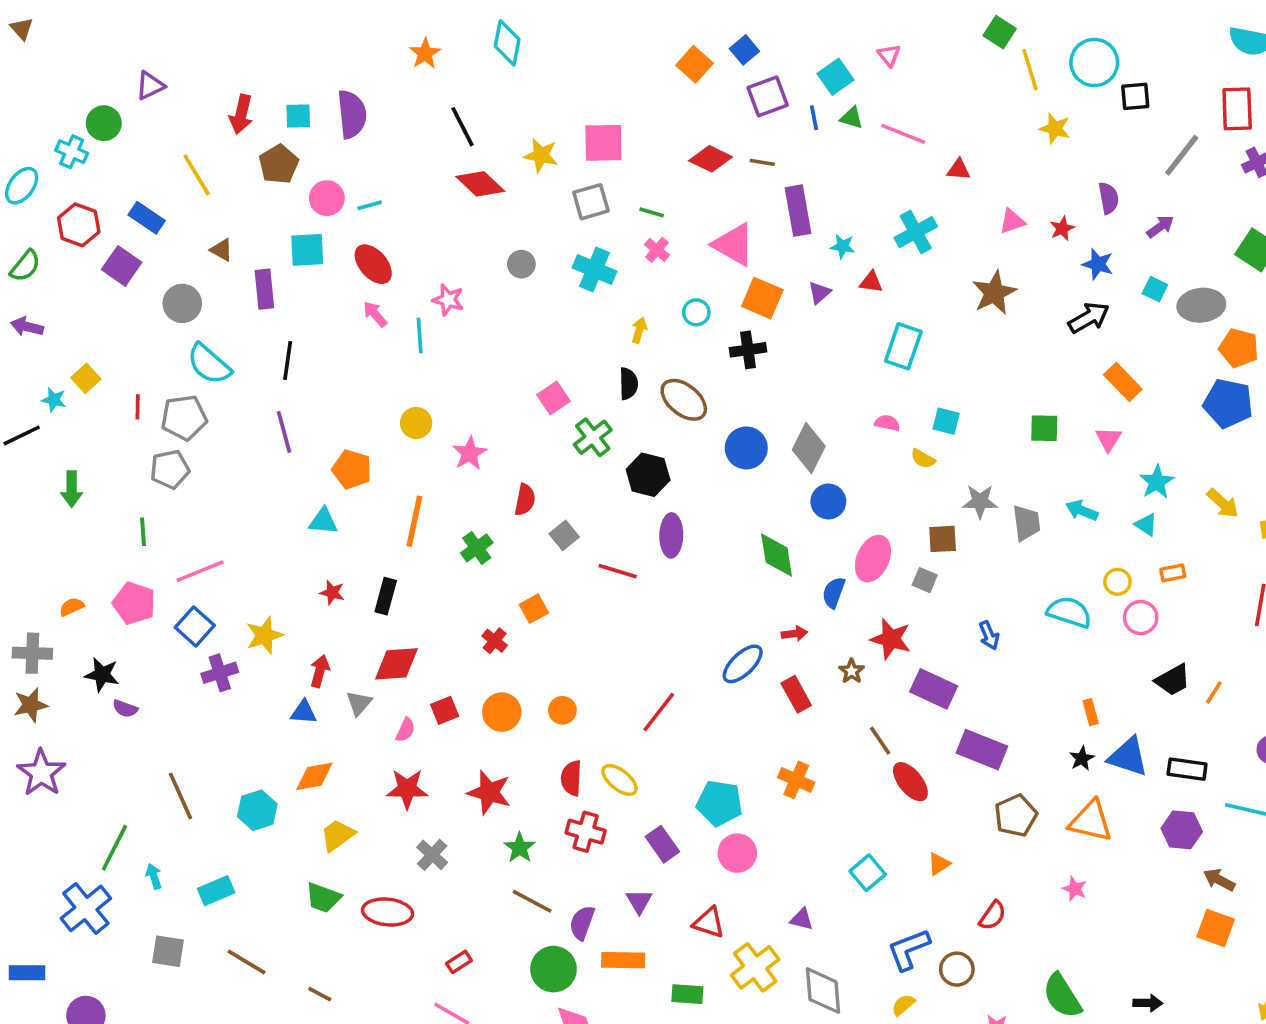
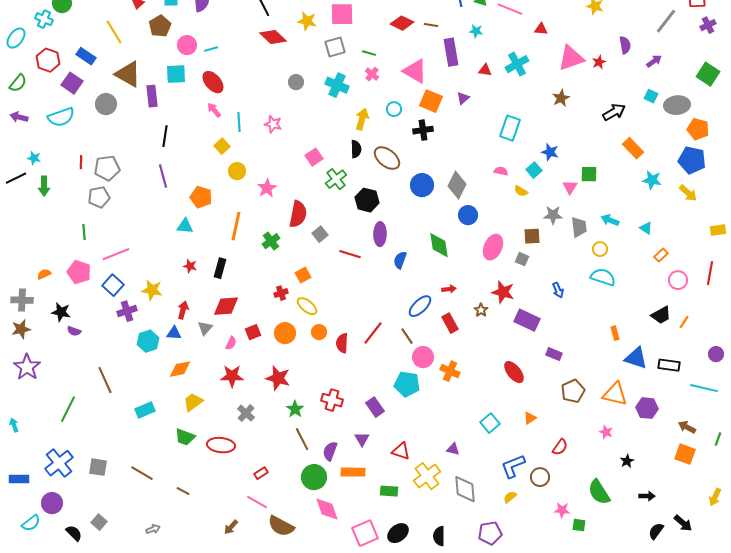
pink triangle: (1012, 221) -> (571, 58), size x1.8
cyan star: (843, 246) -> (476, 31), moved
brown triangle: (222, 250) -> (128, 74), size x2.0
blue star: (1098, 264) -> (550, 152), moved
red triangle: (871, 282) -> (485, 70), moved
brown star: (994, 293) -> (561, 98), size x0.7
pink star: (448, 300) -> (273, 124), moved
yellow arrow: (639, 330) -> (362, 119), size x1.5
cyan semicircle: (209, 364) -> (61, 117), moved, turned -60
yellow square: (86, 378) -> (222, 146), moved
cyan square: (946, 421) -> (534, 170), turned 35
pink triangle: (1109, 439) -> (570, 187), moved
cyan star: (1157, 482) -> (652, 180), moved, turned -30
green arrow: (72, 489) -> (44, 186), moved
red semicircle: (525, 500) -> (298, 214), size x1.5
yellow arrow: (1223, 503) -> (688, 193), moved
orange rectangle: (1173, 573) -> (661, 255), turned -32
yellow circle: (1117, 582) -> (600, 249), moved
blue semicircle: (834, 593) -> (400, 260), moved
pink circle: (1141, 618) -> (678, 280), moved
yellow star: (264, 635) -> (152, 290), turned 30
red cross: (495, 641) -> (281, 293), turned 32
brown line: (880, 741) -> (407, 336), moved
purple rectangle: (982, 750) -> (554, 354), size x0.6
black star: (1082, 759) -> (627, 461), moved
red semicircle: (571, 778) -> (342, 343), moved
yellow ellipse: (620, 780) -> (307, 306), moved
cyan hexagon: (257, 810) -> (148, 341), moved
purple hexagon: (1182, 830) -> (647, 408), moved
pink circle: (737, 853) -> (423, 357), moved
cyan arrow: (154, 876) -> (14, 425), moved
cyan rectangle: (216, 891) -> (145, 410), moved
brown line: (532, 901) -> (302, 439), turned 35
blue cross: (86, 908) -> (59, 463), moved

